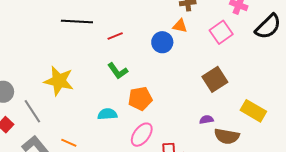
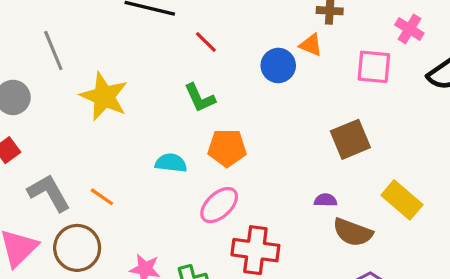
pink square: (221, 32) -> (374, 67), turned 30
red line: (115, 36) -> (206, 42), turned 56
gray line: (32, 111) -> (53, 51), moved

